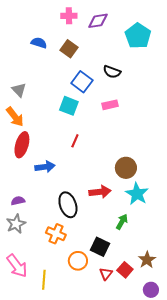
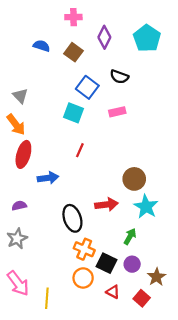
purple diamond: (98, 21) -> (104, 37), moved, turned -55
purple semicircle: (18, 201) -> (19, 206), moved
orange cross: (56, 234) -> (84, 249), moved
red square: (125, 270) -> (142, 298), moved
red triangle: (106, 274) -> (113, 292), turned -40
purple circle: (151, 290) -> (132, 264), moved

